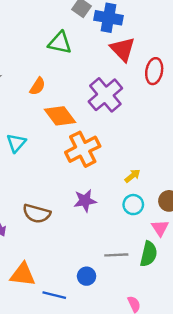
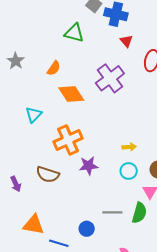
red triangle: (123, 49) -> (126, 41), size x0.6
orange cross: (83, 149) -> (68, 140), moved
yellow arrow: (132, 176) -> (129, 147), turned 32

